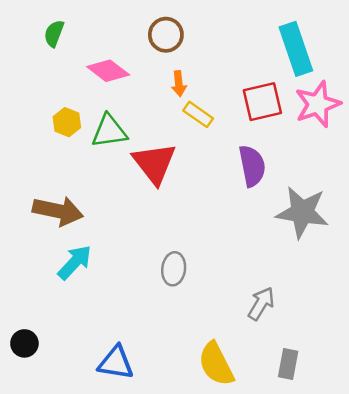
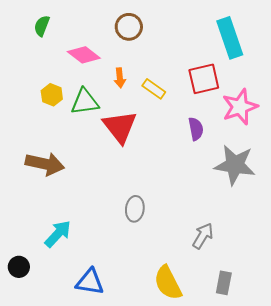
orange arrow: (179, 84) -> (120, 78), moved
pink star: (318, 104) -> (240, 107), moved
purple semicircle: (252, 166) -> (196, 129), size x0.7
cyan arrow: (75, 262) -> (58, 234), moved

